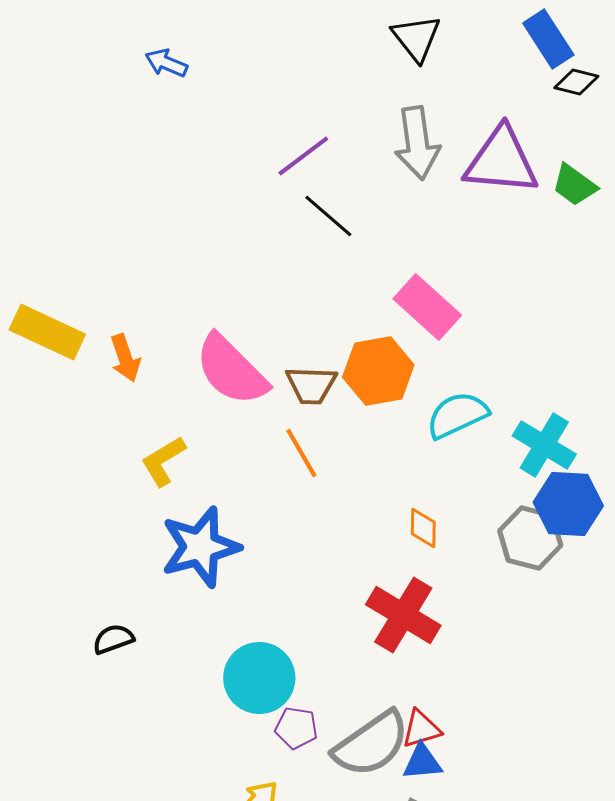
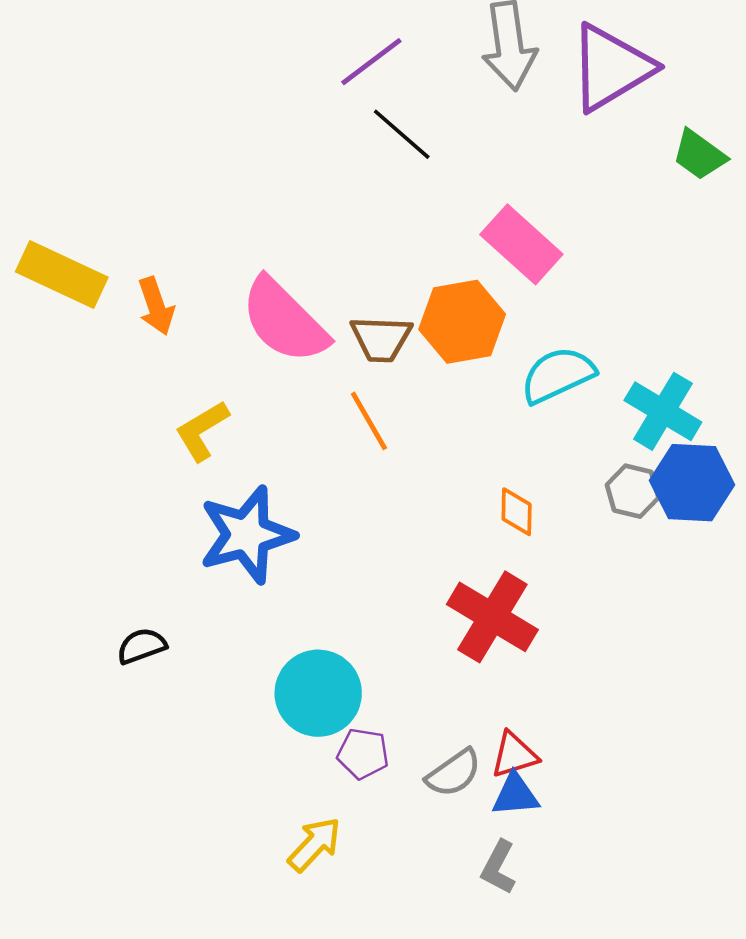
purple triangle: (501, 161) -> (611, 68), turned -36
green trapezoid: (574, 185) -> (699, 155), moved
gray hexagon: (530, 538) -> (633, 491), moved, size x0.7
gray semicircle: (371, 744) -> (454, 773), size x0.6

